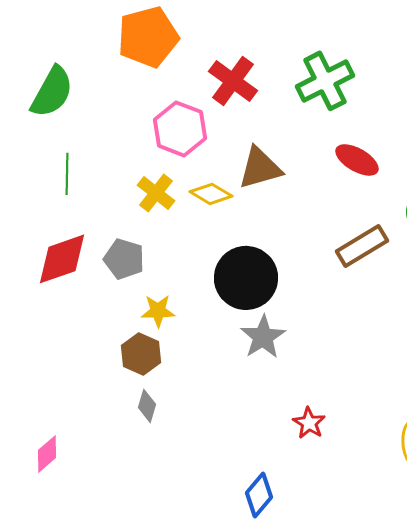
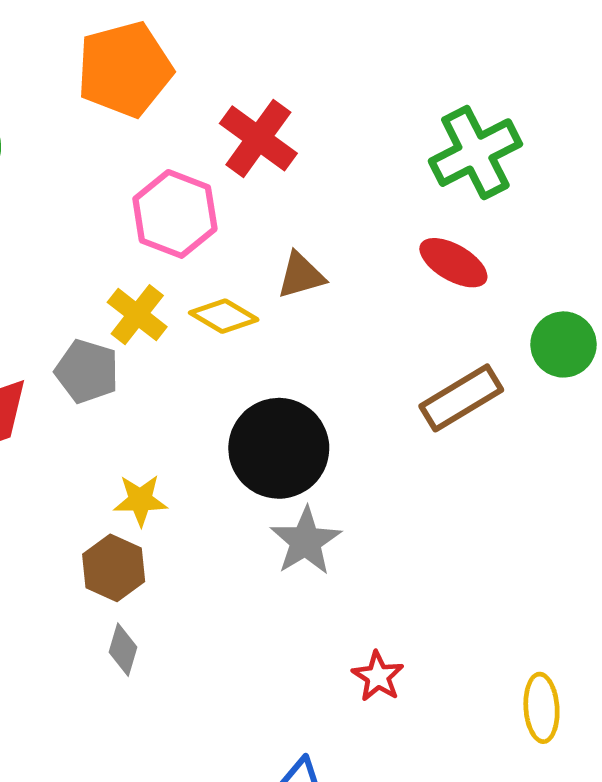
green cross: (325, 81) -> (475, 153), moved
brown triangle: (260, 168) -> (301, 275), size x0.7
gray pentagon: (124, 259) -> (87, 371), moved

